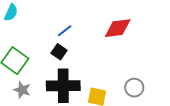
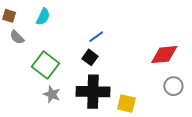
red diamond: (118, 28) -> (164, 55), moved
gray circle: (134, 88) -> (173, 86), moved

